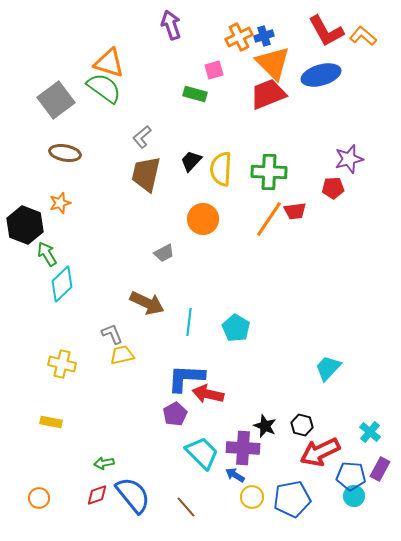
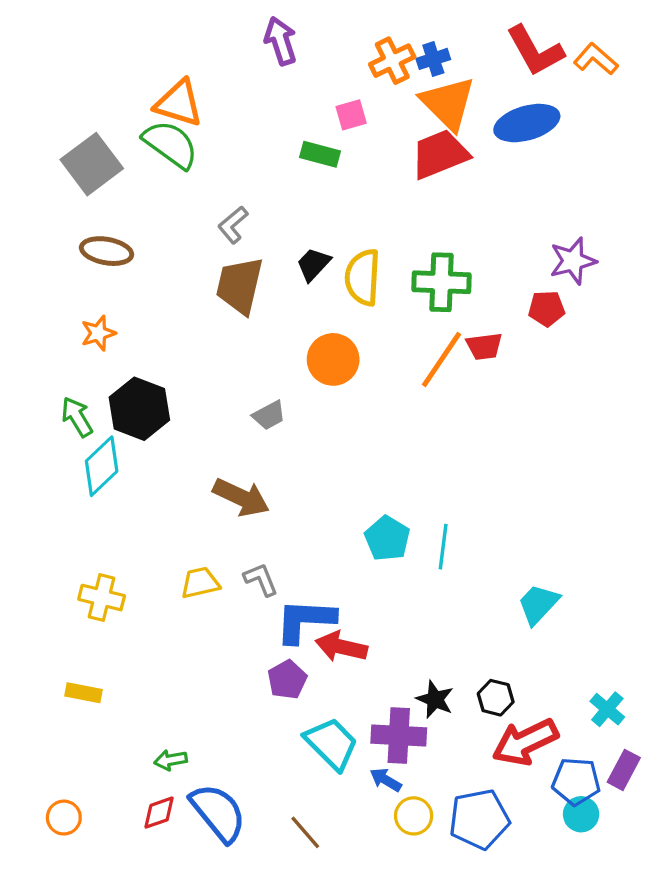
black hexagon: (25, 225) -> (139, 409), moved
cyan line: (189, 322) -> (443, 547), moved
gray L-shape: (112, 334) -> (261, 579), moved

